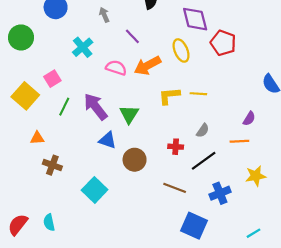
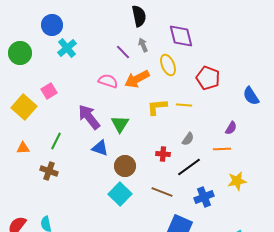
gray arrow: (104, 15) -> (143, 45), moved
red pentagon: (223, 43) -> (208, 78), moved
cyan cross: (83, 47) -> (67, 48), moved
green line: (64, 107) -> (56, 141), moved
orange triangle: (37, 138) -> (23, 148), moved
cyan square: (95, 190) -> (120, 194), moved

